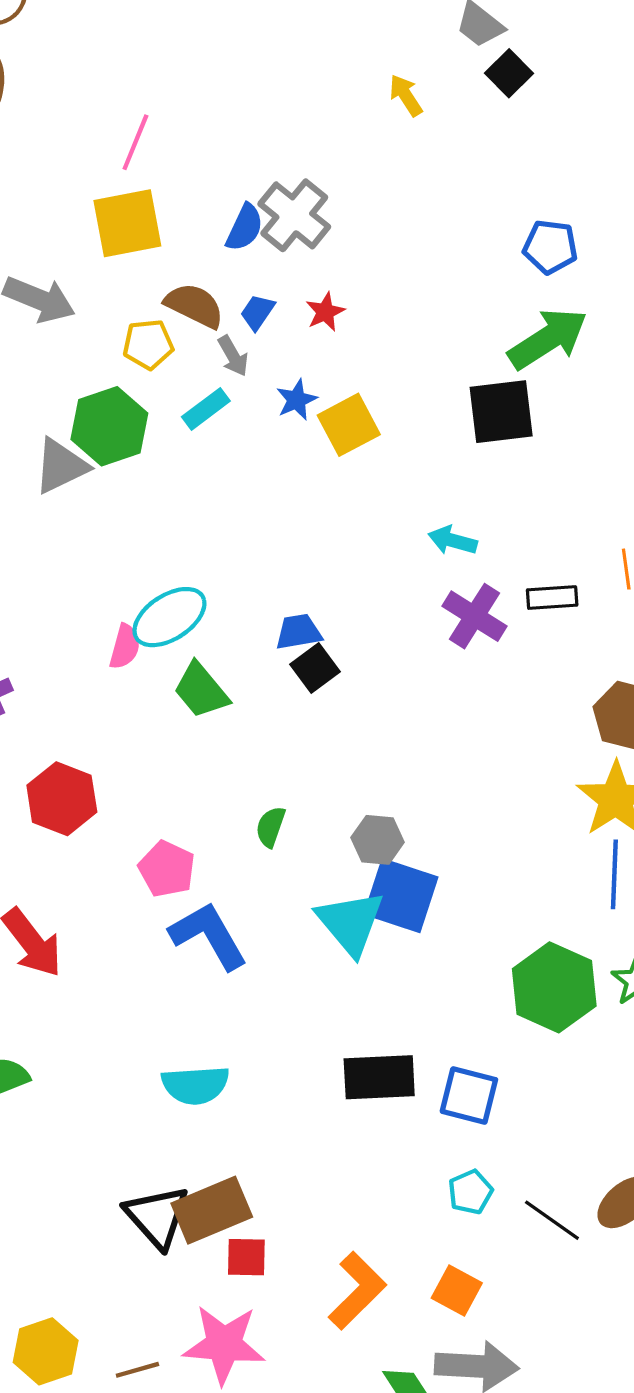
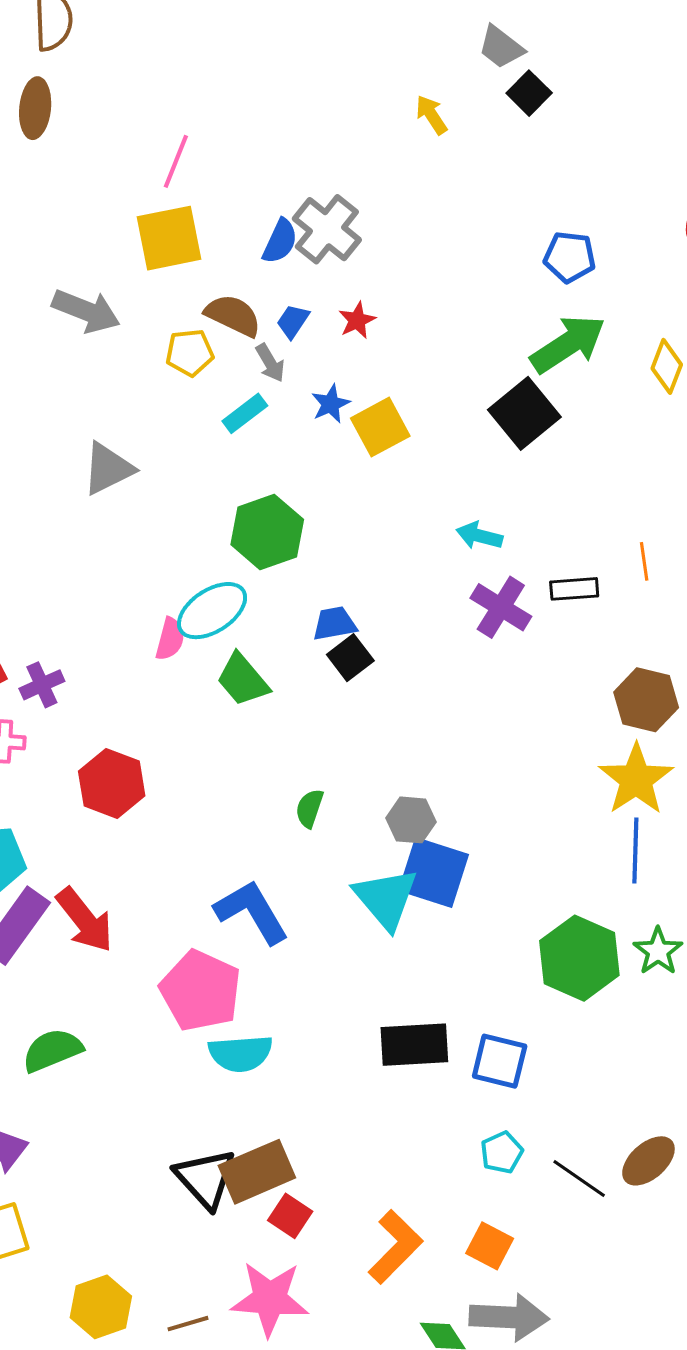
black square: (501, 412) -> (524, 413), turned -32
green hexagon: (109, 426) -> (267, 532), moved
pink pentagon: (167, 869) -> (200, 991), moved, size x1.5
red square: (246, 1257) -> (290, 1216), turned 33

